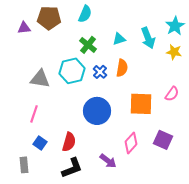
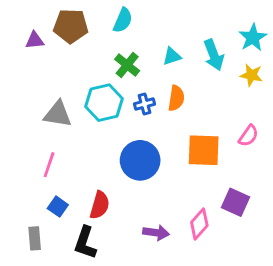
blue cross: (100, 72) -> (144, 104), turned 32
pink diamond: (131, 143) -> (199, 224), moved
purple arrow: (108, 161) -> (156, 233), turned -30
black L-shape: (72, 168) -> (85, 243), moved, turned 130

